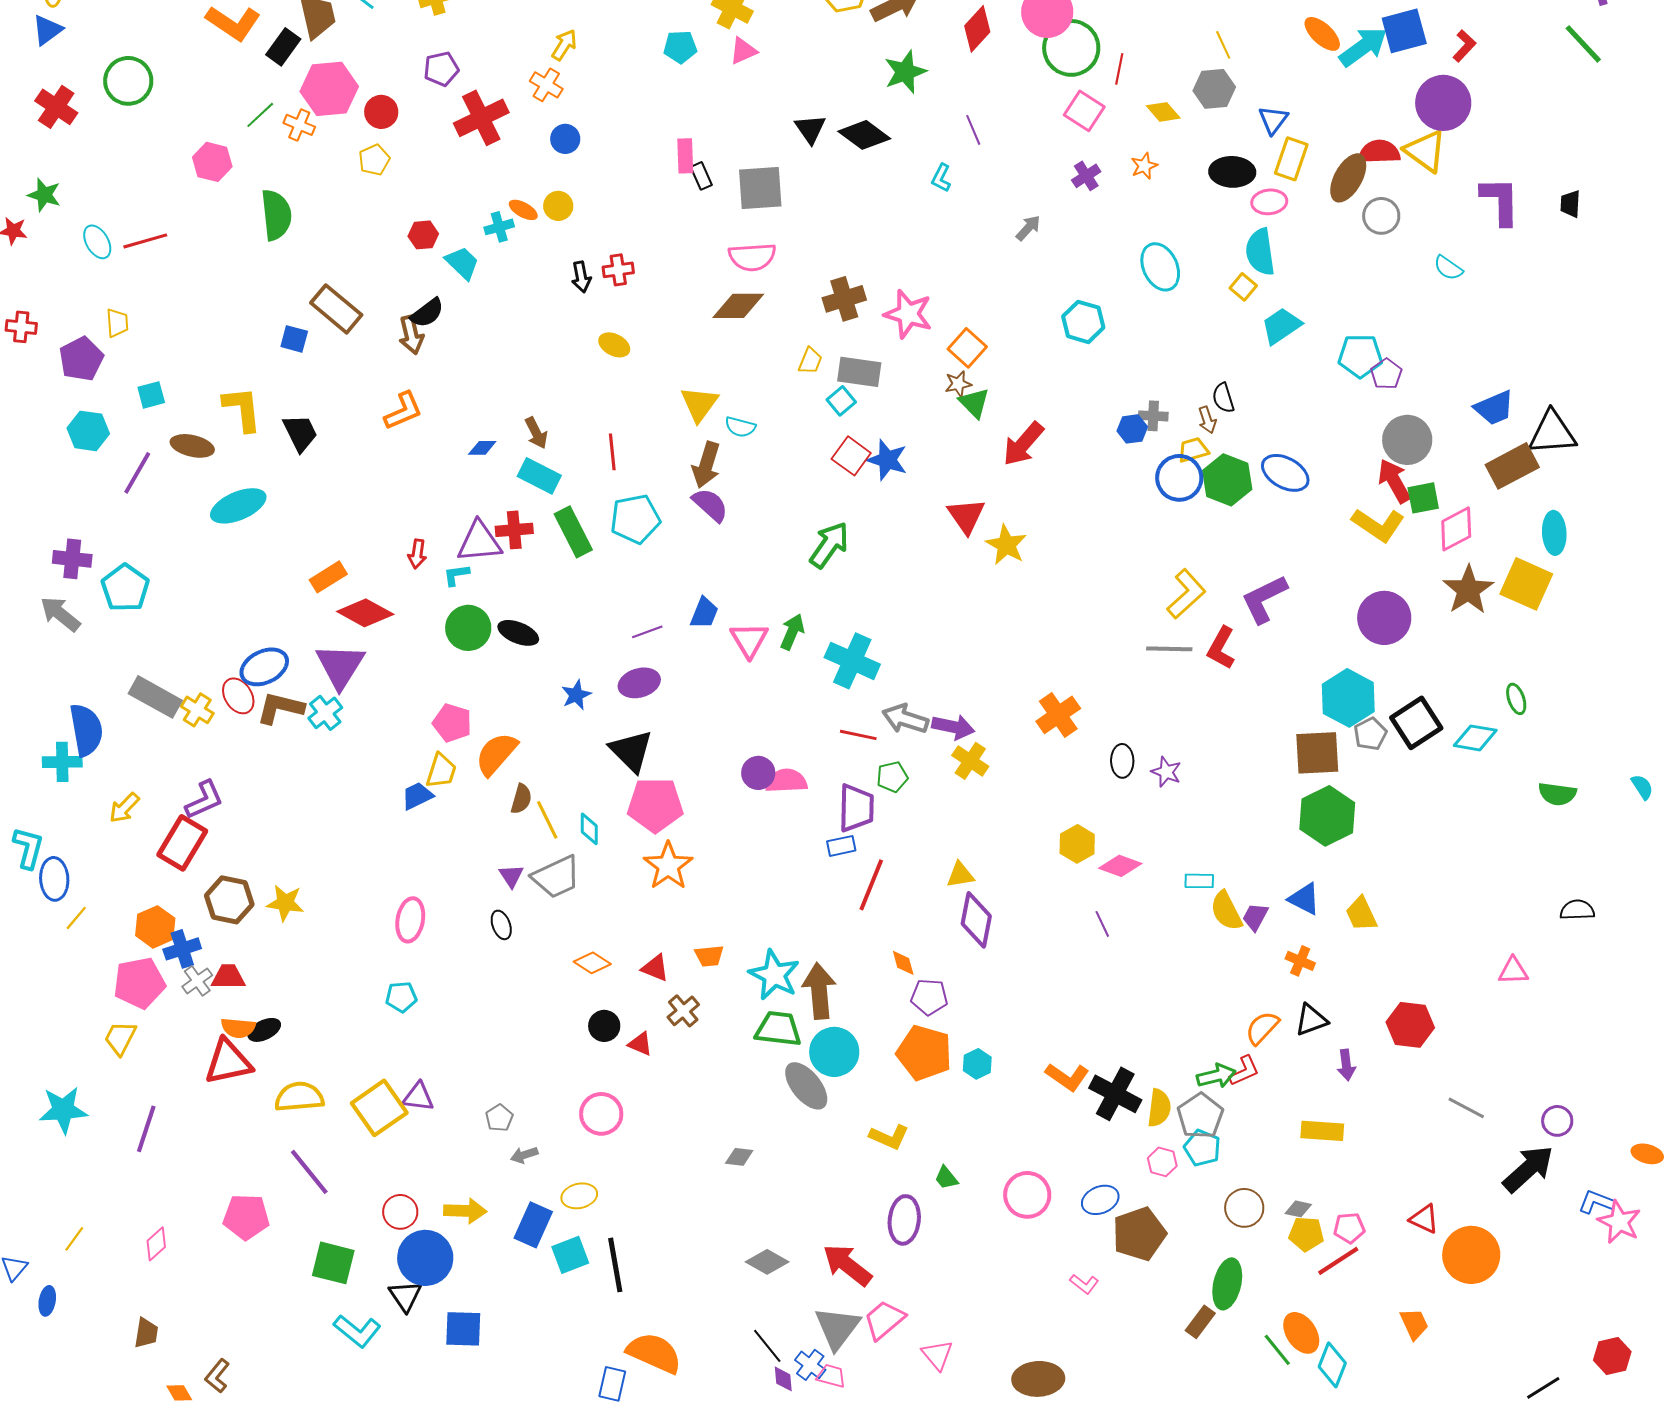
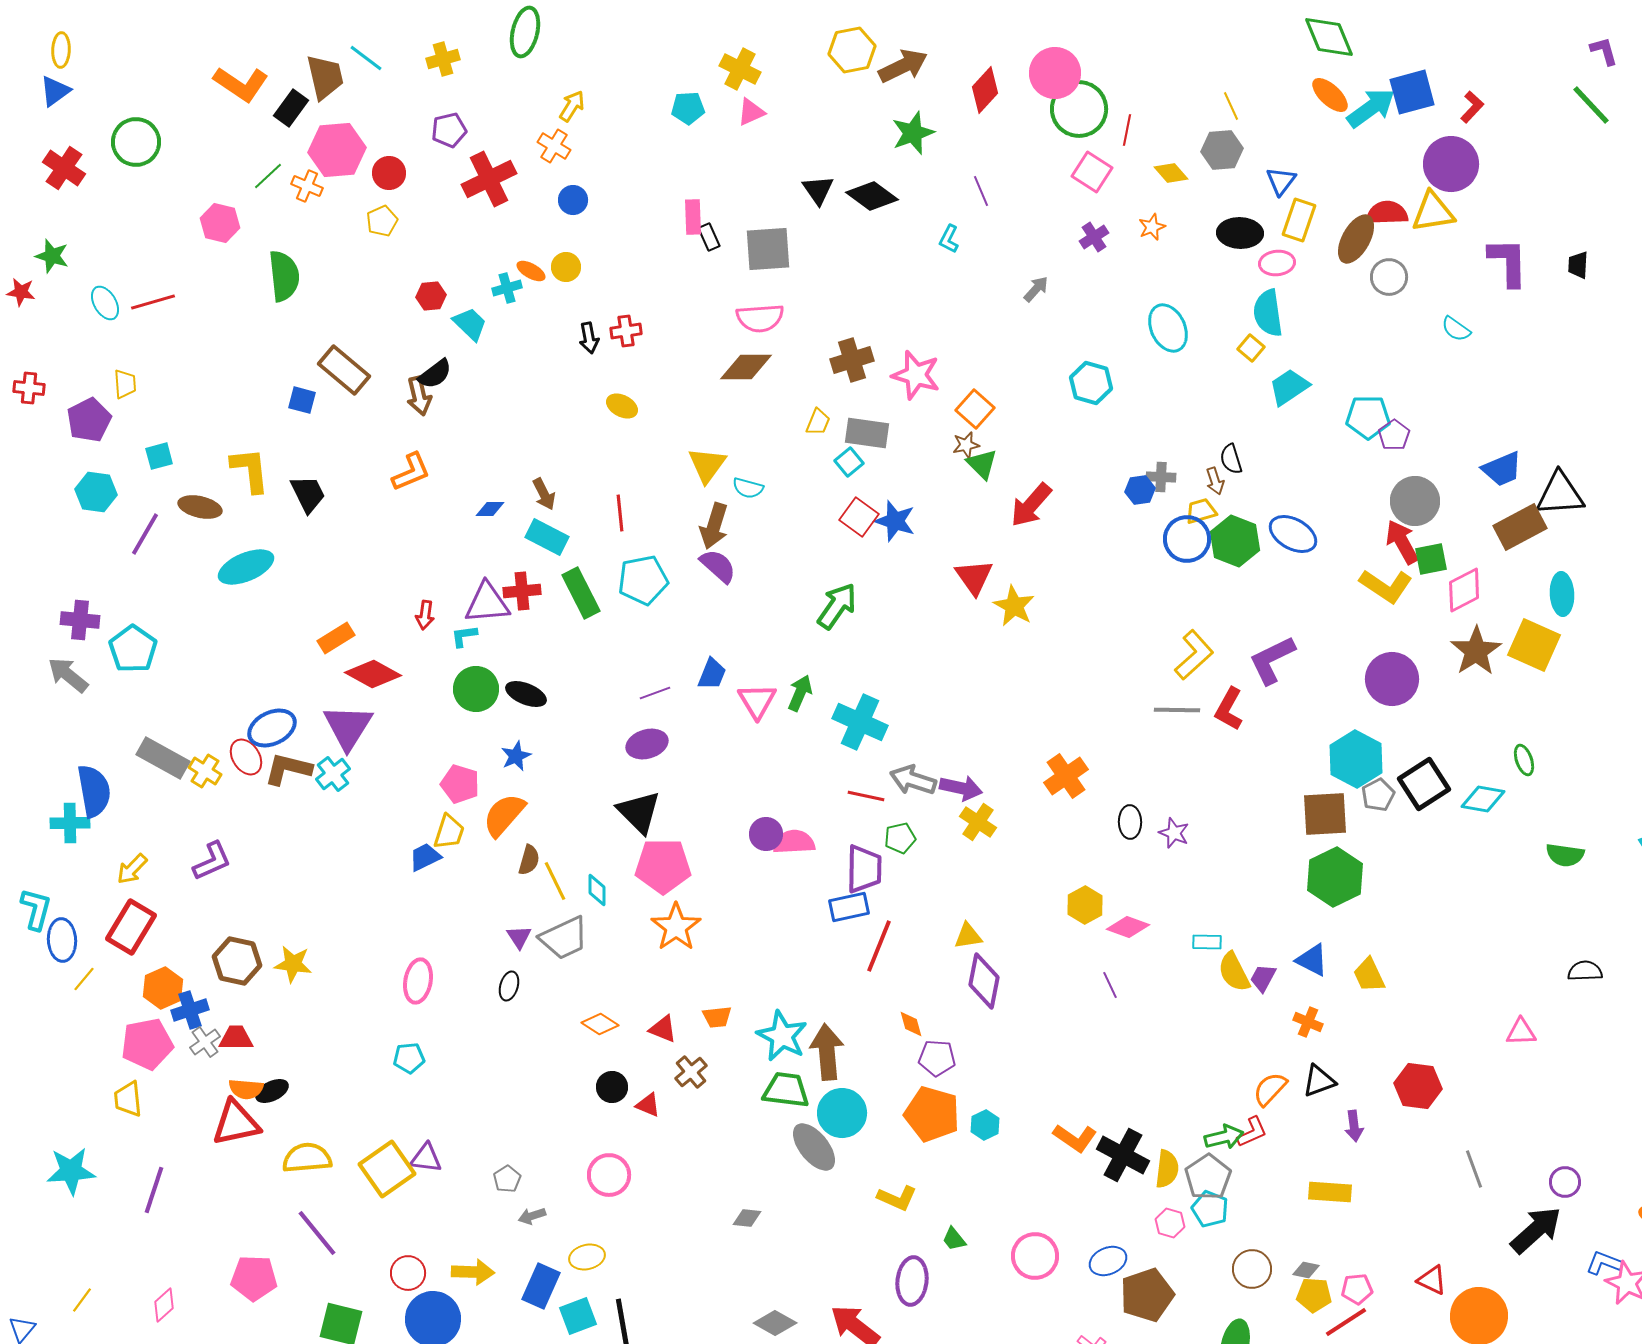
yellow triangle: (1425, 151) -> (1433, 212), turned -45
blue star: (576, 695) -> (516, 756), moved
red rectangle: (182, 843) -> (131, 927), moved
blue rectangle: (841, 846) -> (849, 907), size x1.4
black ellipse: (501, 925) -> (509, 986), turned 36
yellow trapezoid: (120, 1038) -> (128, 1099), turned -33
gray line: (1466, 1108) -> (1474, 1169), turned 42

